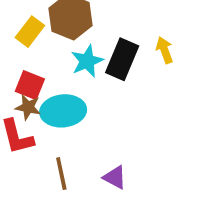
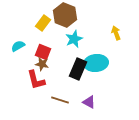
black rectangle: (122, 59) -> (78, 69), moved
cyan ellipse: (63, 111) -> (96, 63), moved
brown line: (61, 174) -> (60, 100), turned -60

